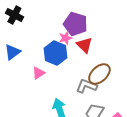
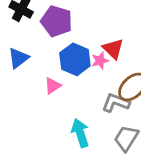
purple pentagon: (75, 24) -> (57, 21), moved
pink star: (65, 38) -> (100, 61), moved

